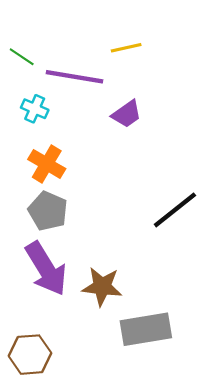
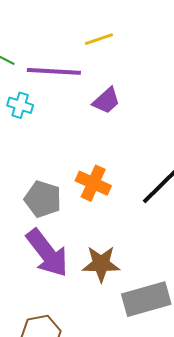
orange cross: (47, 164) -> (93, 183), moved

